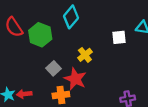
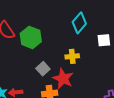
cyan diamond: (71, 17) -> (79, 23), moved
yellow cross: (85, 55) -> (72, 56), turned 32

